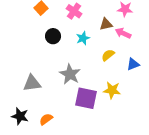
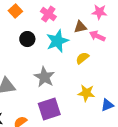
cyan star: (83, 38) -> (57, 41), size x1.6
blue triangle: (133, 64) -> (107, 105), moved
purple square: (86, 98) -> (49, 109), moved, turned -30

